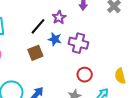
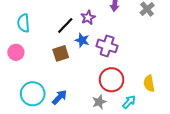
red circle: (85, 75) -> (112, 80), size x1.5

